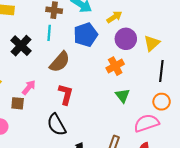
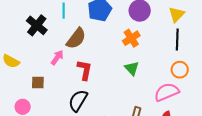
yellow triangle: (152, 43) -> (176, 14), moved
pink arrow: (29, 87) -> (57, 57), moved
green triangle: (123, 96) -> (132, 68), moved
black semicircle: (57, 125) -> (78, 101), turned 65

